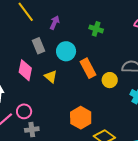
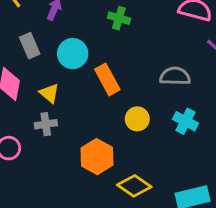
yellow circle: (110, 80) -> (137, 119), moved
gray cross: (32, 130) -> (46, 124), moved

